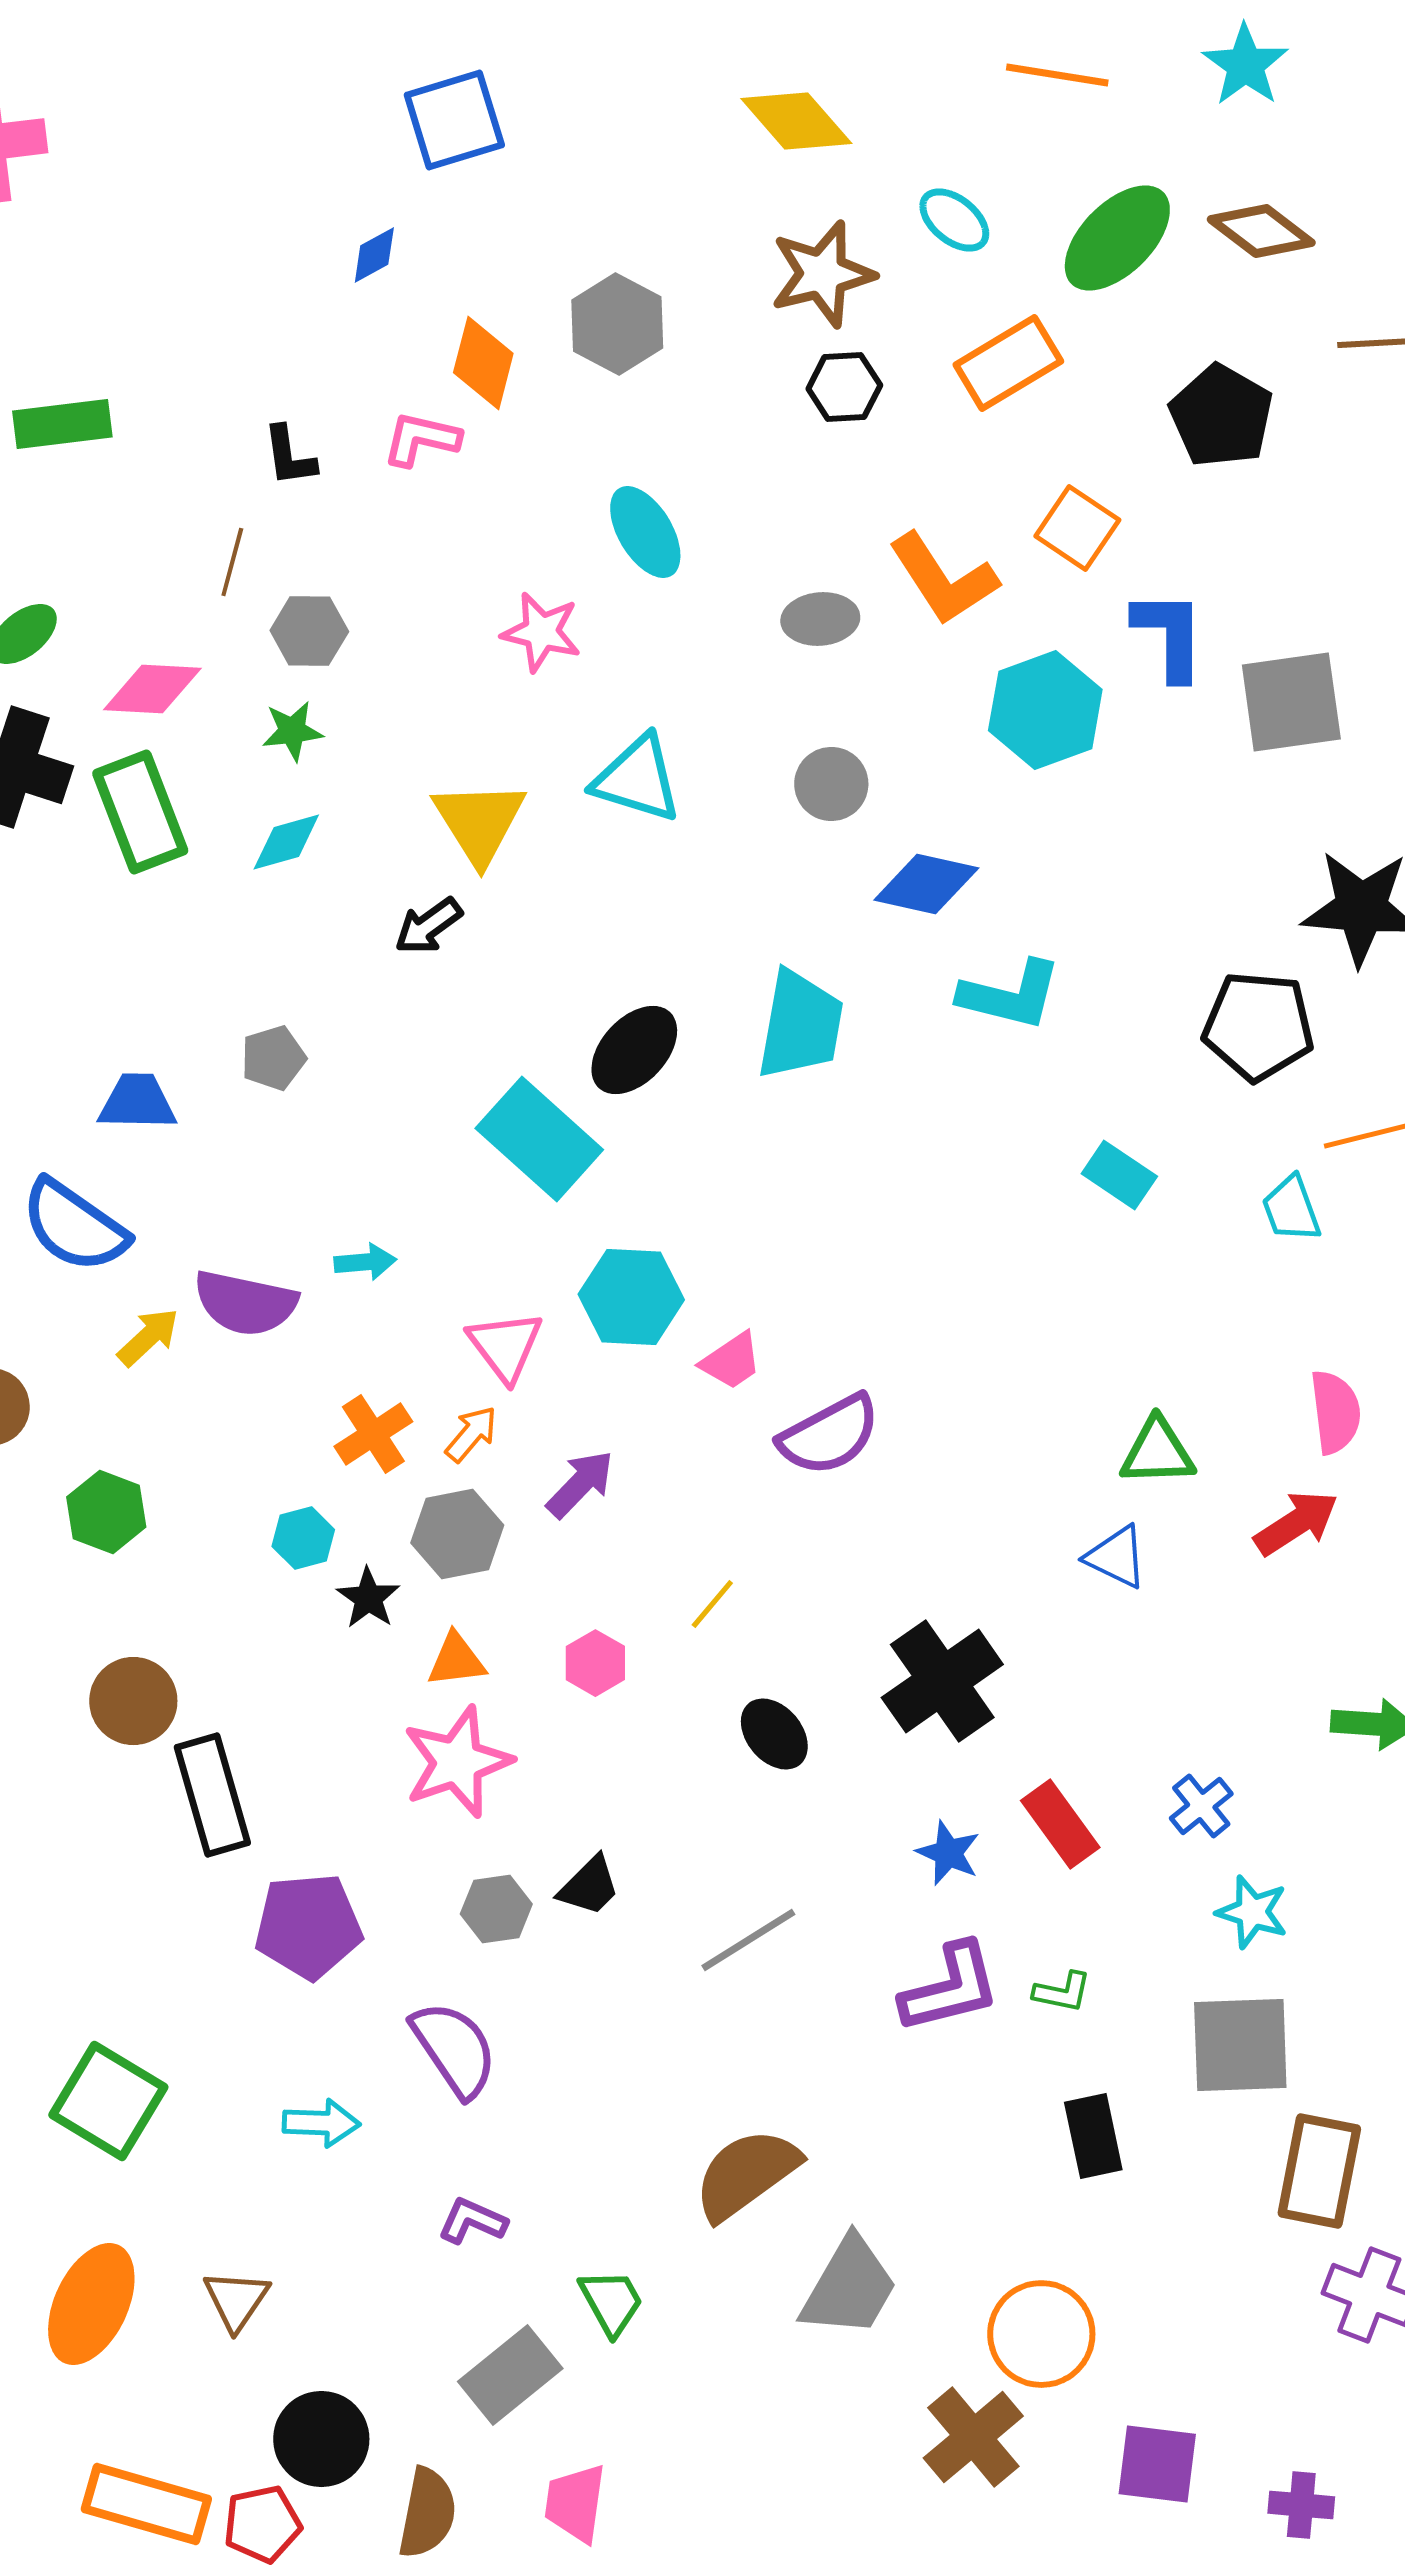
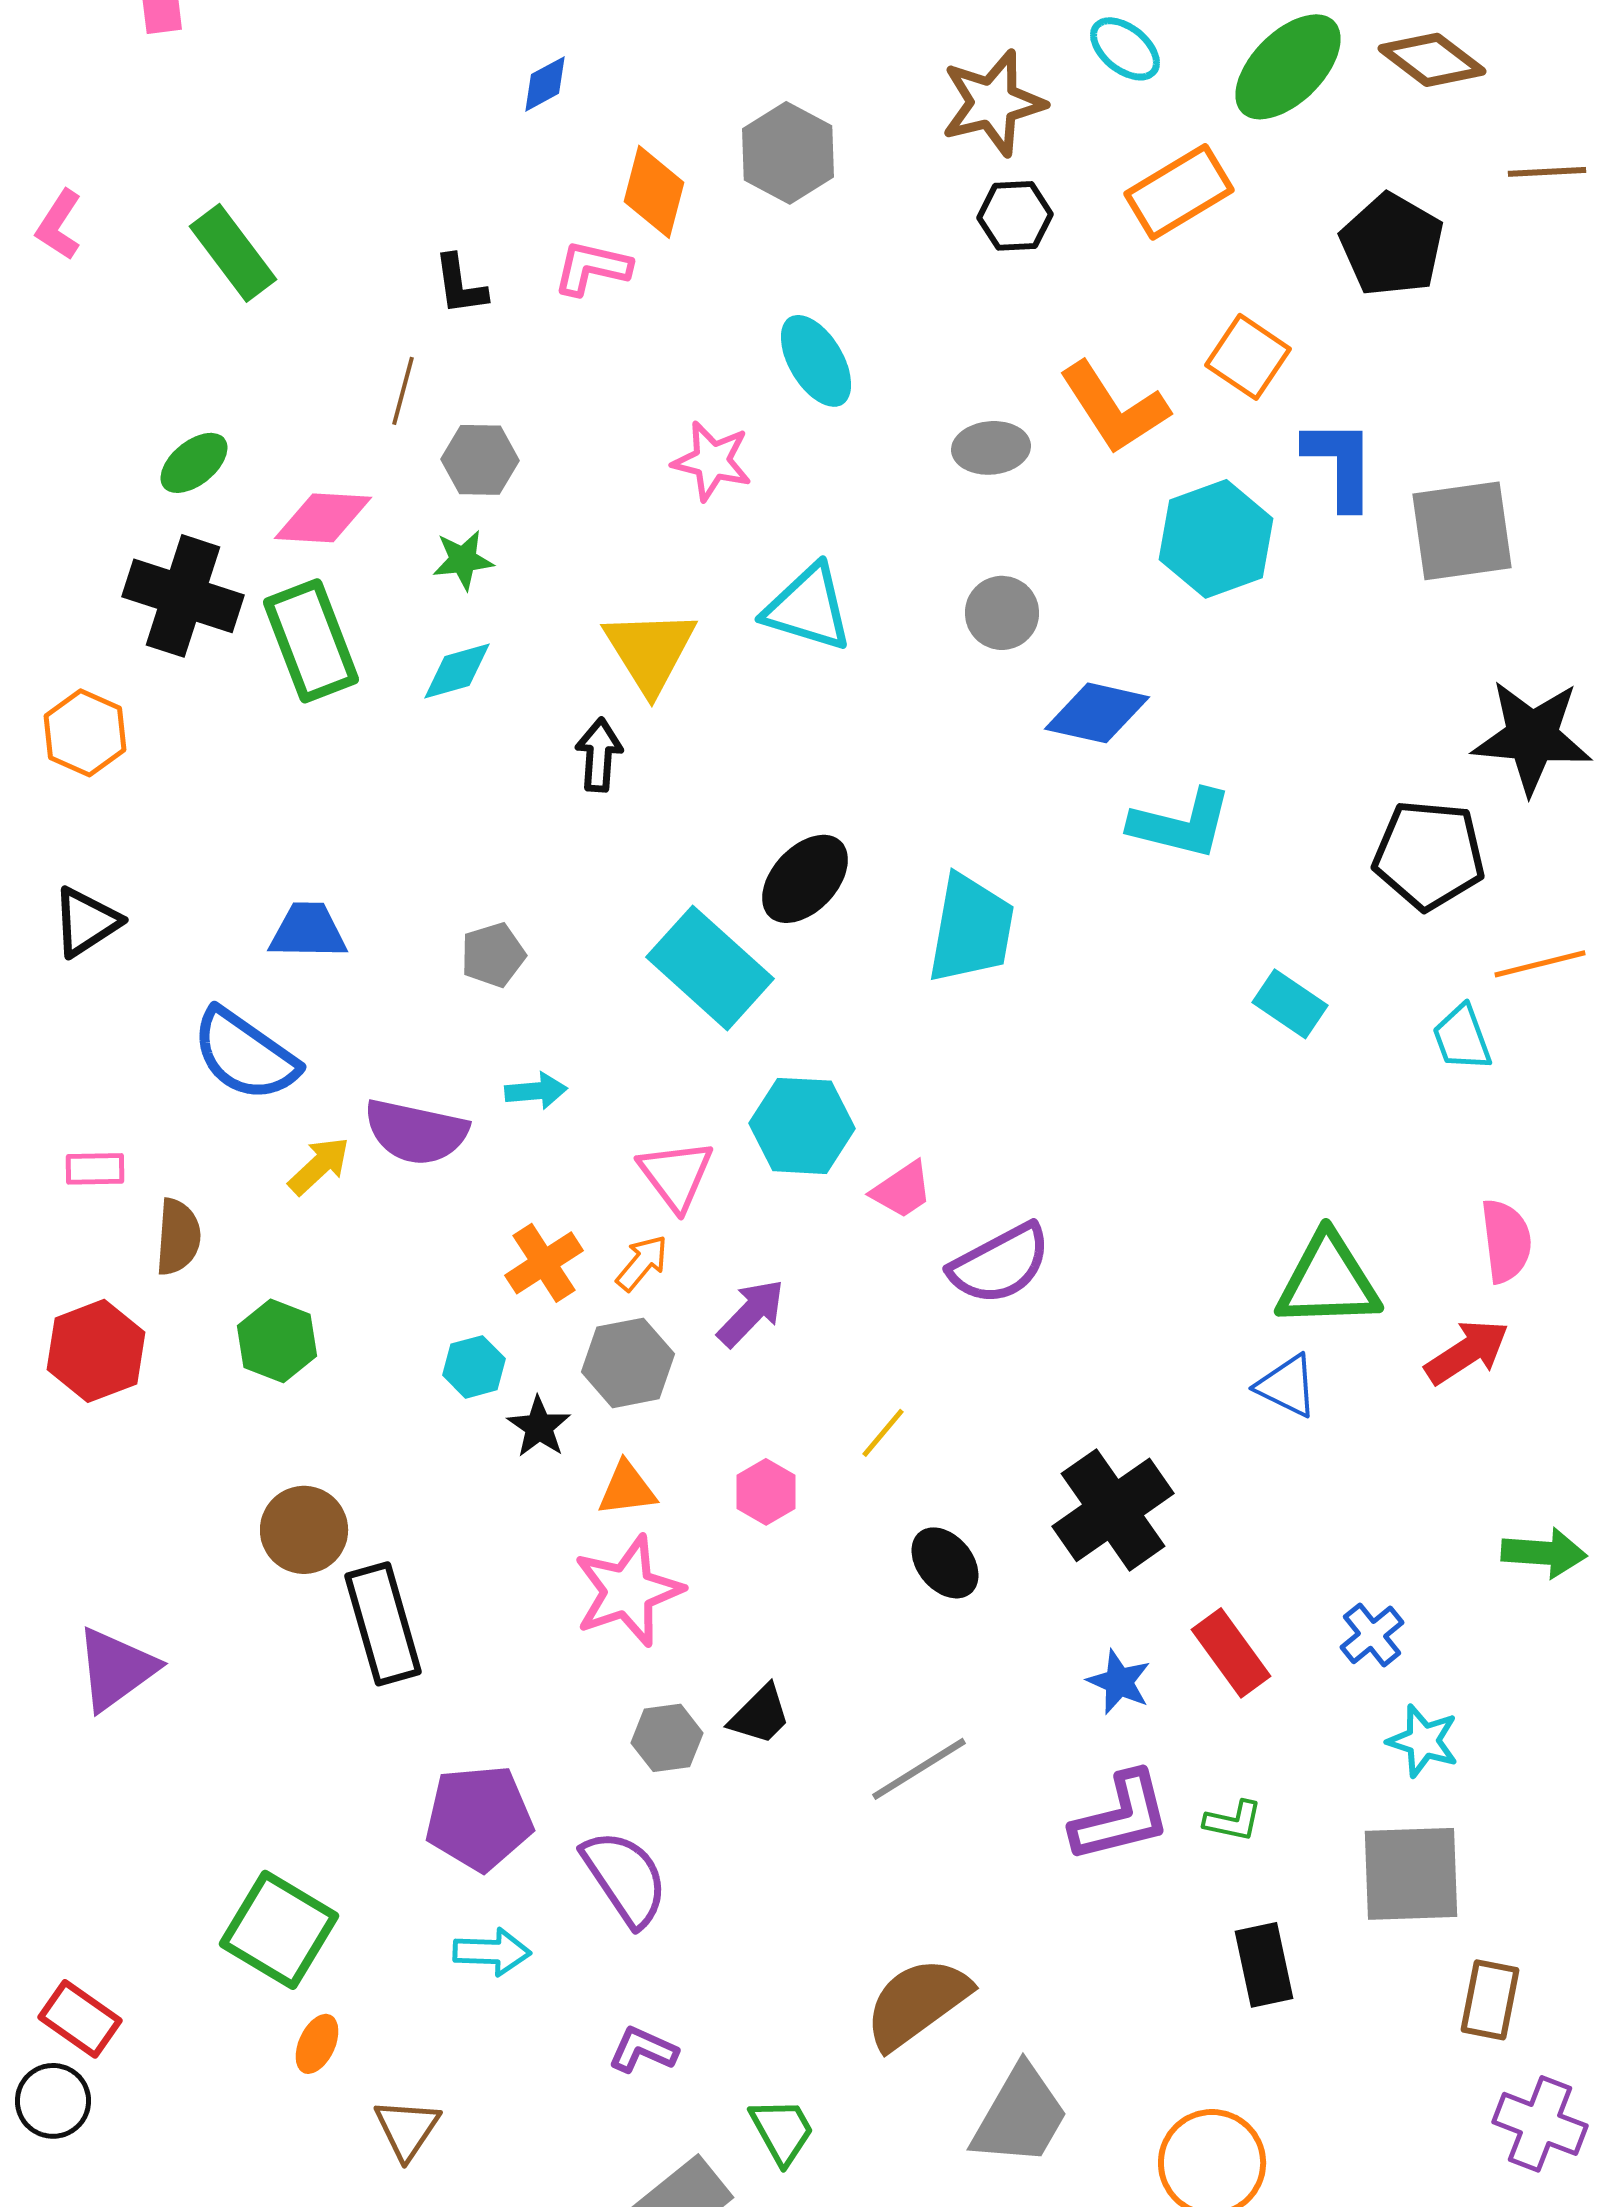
green rectangle: (62, 424) -> (233, 253), turned 60
black arrow: (428, 926) -> (599, 755), turned 130
cyan trapezoid: (800, 1025) -> (971, 929), moved
gray pentagon: (273, 1058) -> (493, 955), moved
green triangle: (1157, 1452) -> (1328, 1281), size x1.4
purple pentagon: (308, 1926) -> (479, 1818), moved
brown rectangle: (1319, 2171) -> (1490, 2000), size x0.7
orange ellipse: (91, 2304) -> (317, 2044), moved, size x0.5

